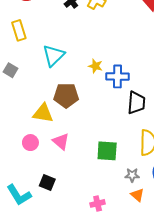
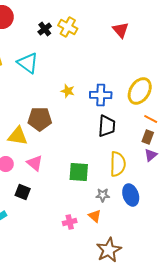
cyan triangle: (54, 56) -> (28, 63), moved, turned -40
blue cross: (117, 76) -> (101, 95), moved
black square: (47, 182) -> (23, 192), moved
orange triangle: (137, 195) -> (95, 216), moved

